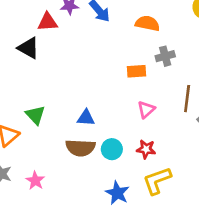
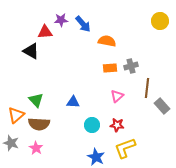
orange semicircle: (147, 23) -> (107, 41), moved
gray cross: (165, 56) -> (131, 66), moved
brown semicircle: (80, 148) -> (39, 124), moved

